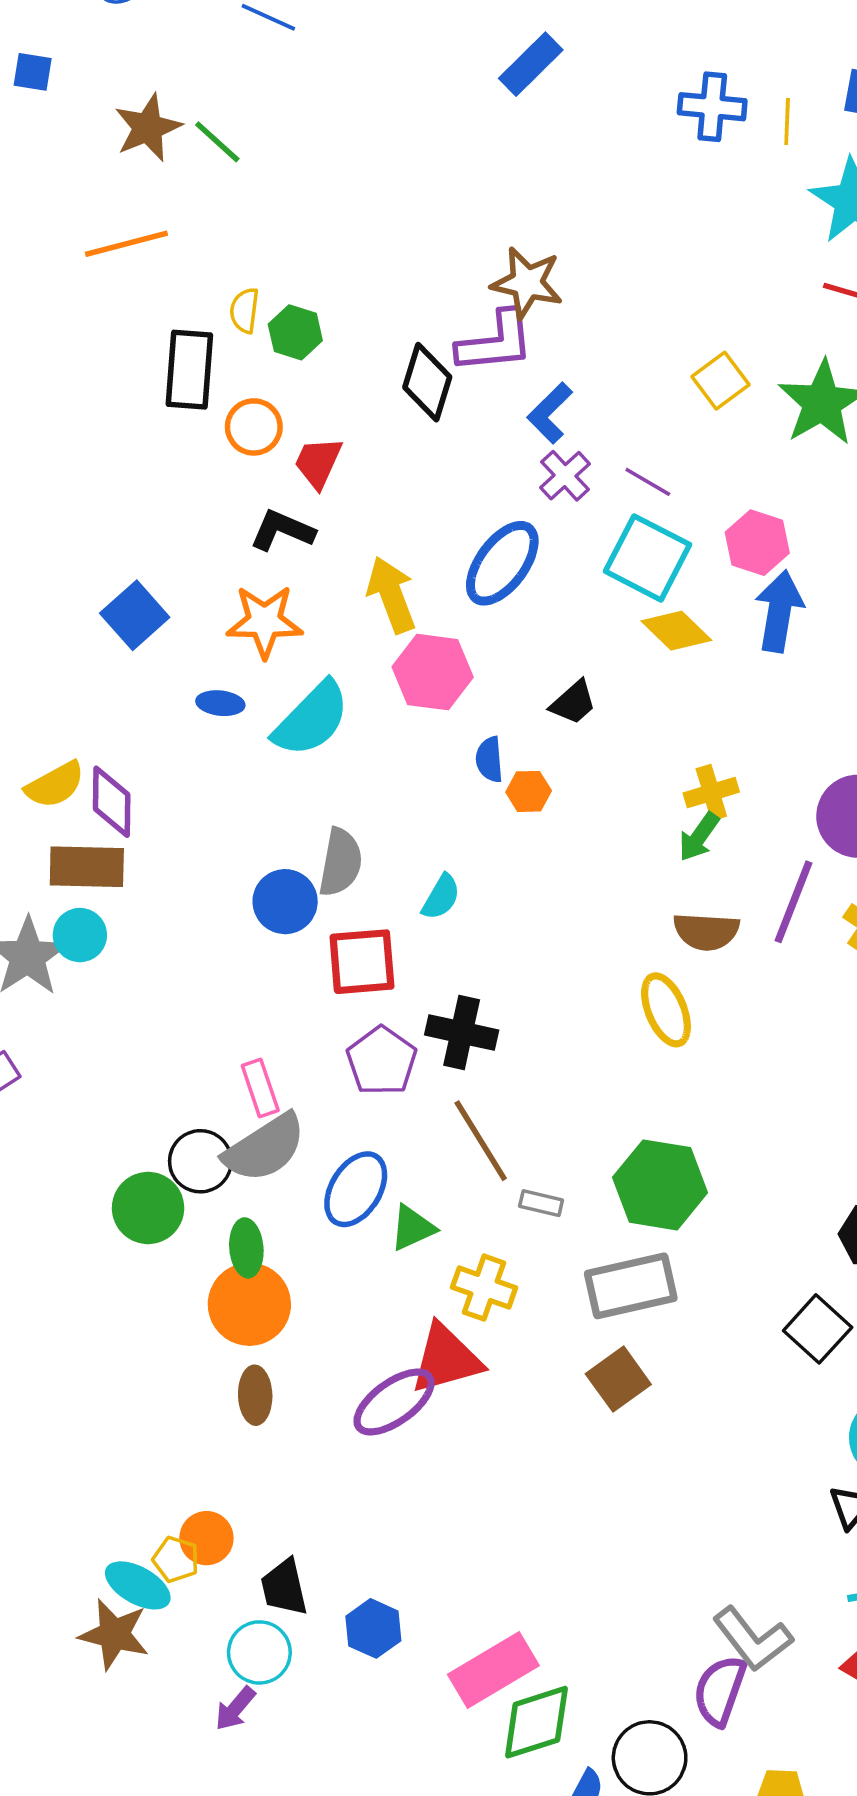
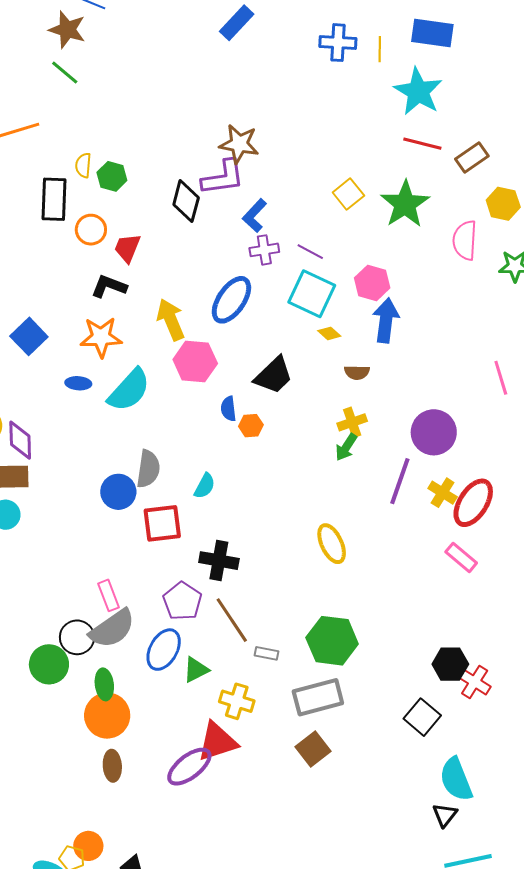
brown star: (148, 128) -> (67, 30), moved, turned -30
purple cross: (565, 476) -> (264, 250), turned 36
yellow diamond: (676, 631) -> (329, 333), size x0.6
black trapezoid: (573, 703) -> (274, 375), size x1.5
brown semicircle: (706, 931) -> (357, 372), moved, size x0.7
purple pentagon: (382, 1061) -> (182, 601), moved

